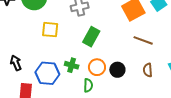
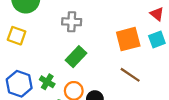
yellow square: (50, 30) -> (17, 36), moved

